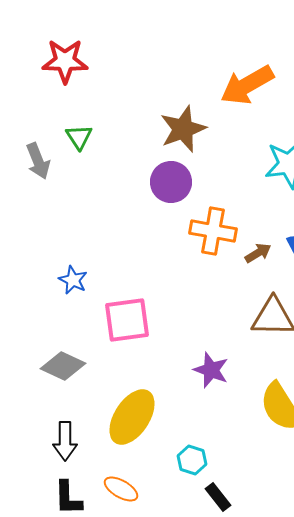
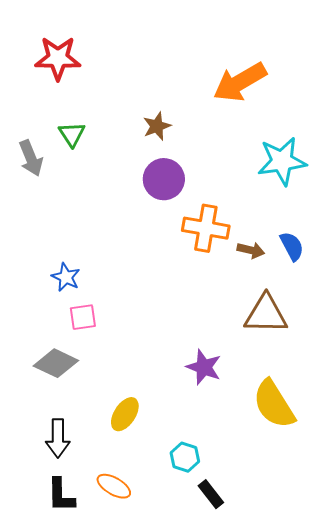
brown star: (183, 129) -> (157, 126), moved, size x0.6
brown arrow: (258, 253) -> (251, 250), turned 44
pink square: (127, 320) -> (83, 317), moved, size x0.6
yellow ellipse: (132, 417) -> (125, 414), size x0.6

